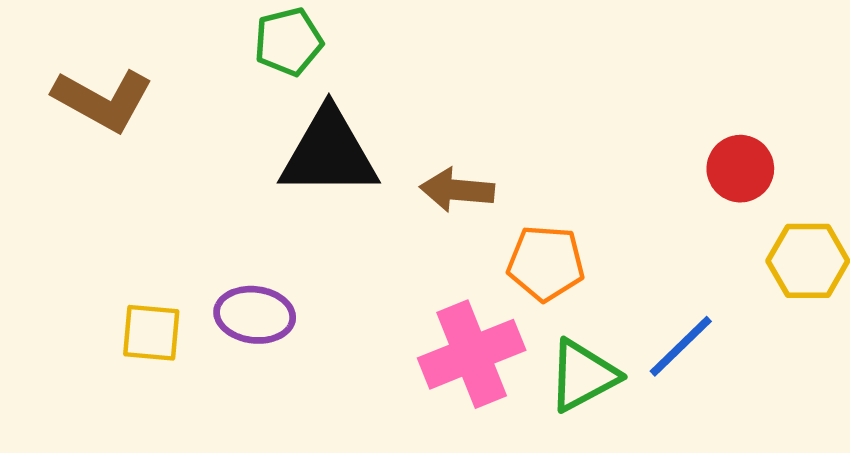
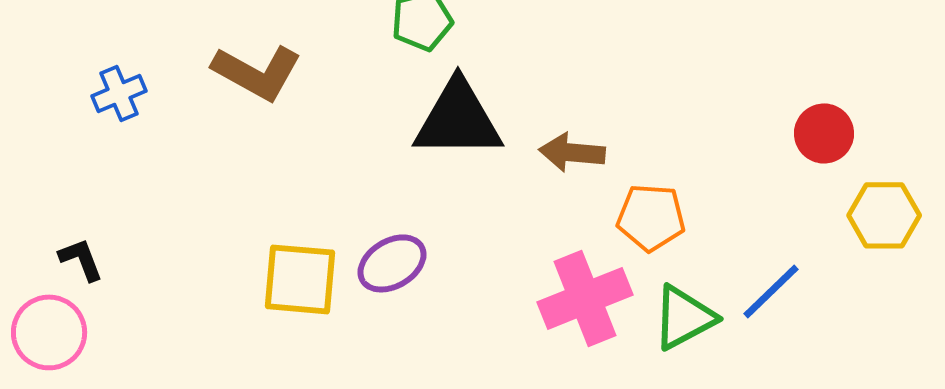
purple ellipse: (255, 315) -> (392, 263), turned -38
yellow square: (151, 333) -> (300, 279), size x1.4

